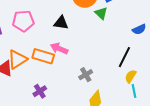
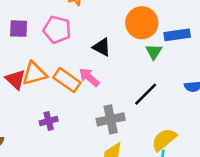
black line: (124, 57) -> (146, 94), moved
gray cross: (86, 75) -> (111, 119), size x1.5
yellow semicircle: (131, 76) -> (164, 140), size x1.5

